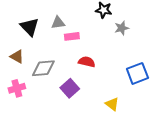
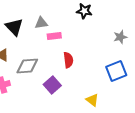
gray star: (122, 28) -> (120, 37), moved
red semicircle: (87, 62) -> (68, 60), turned 70

